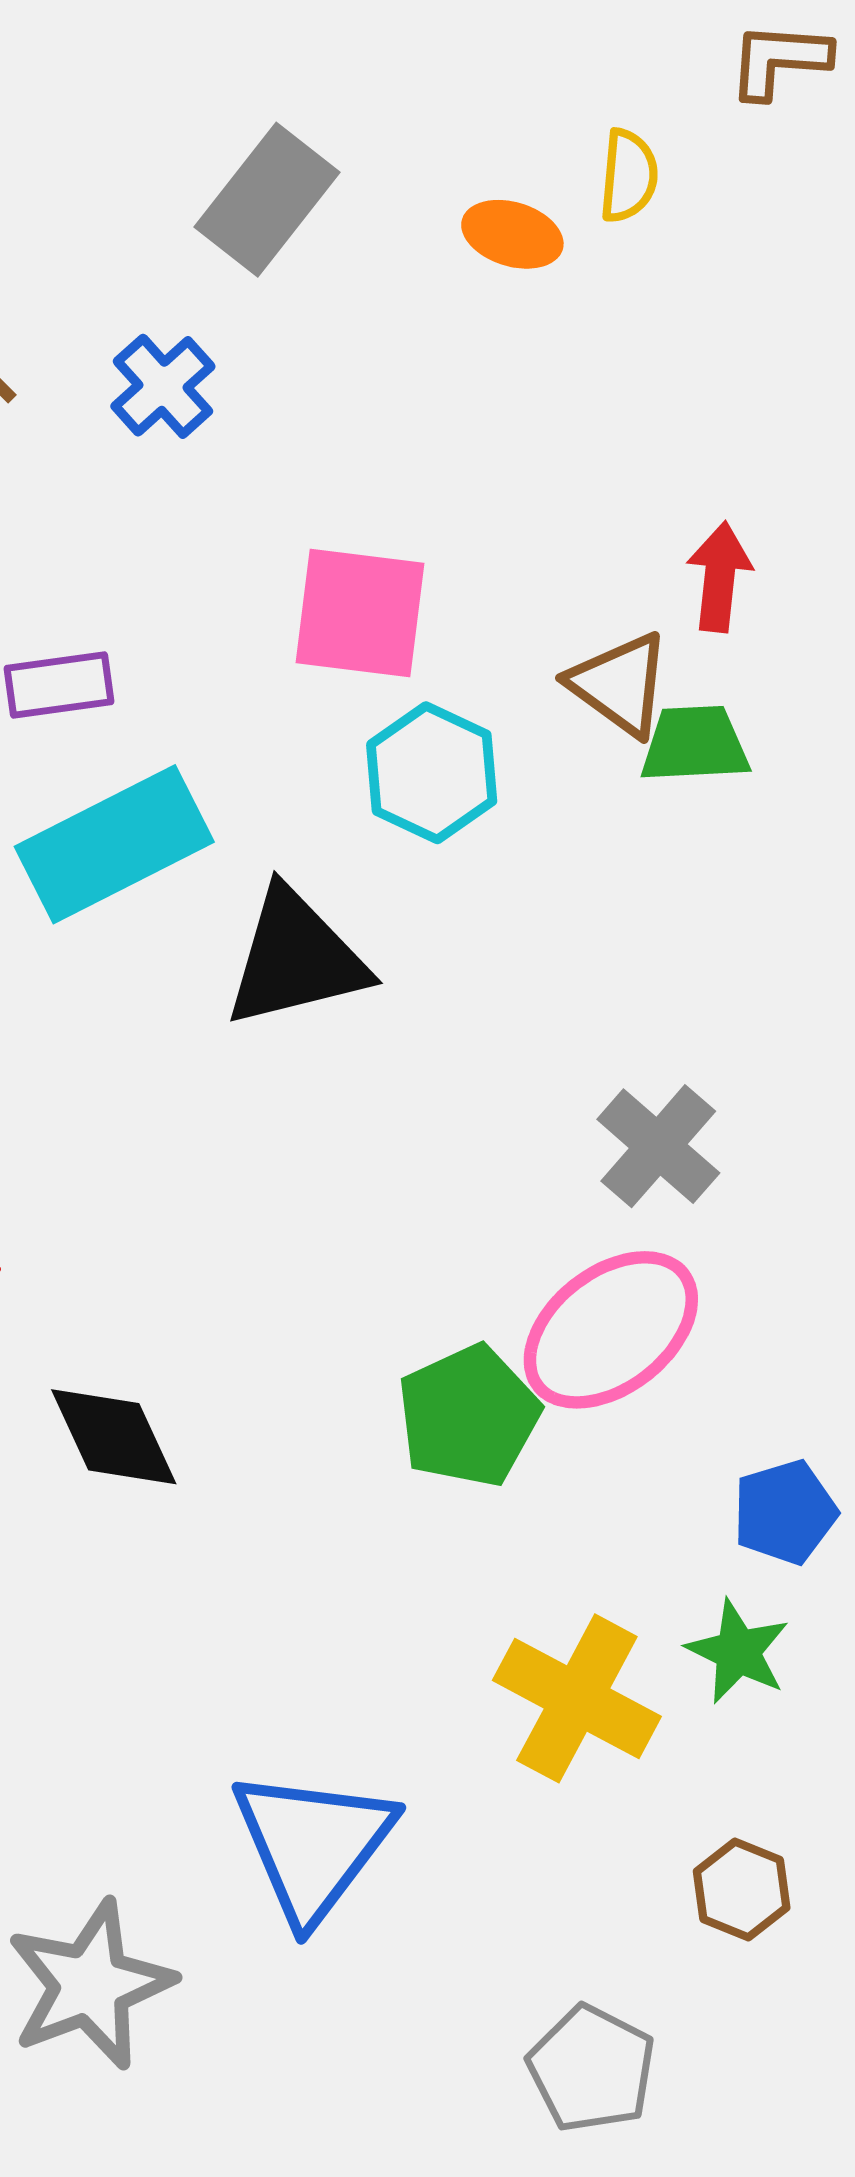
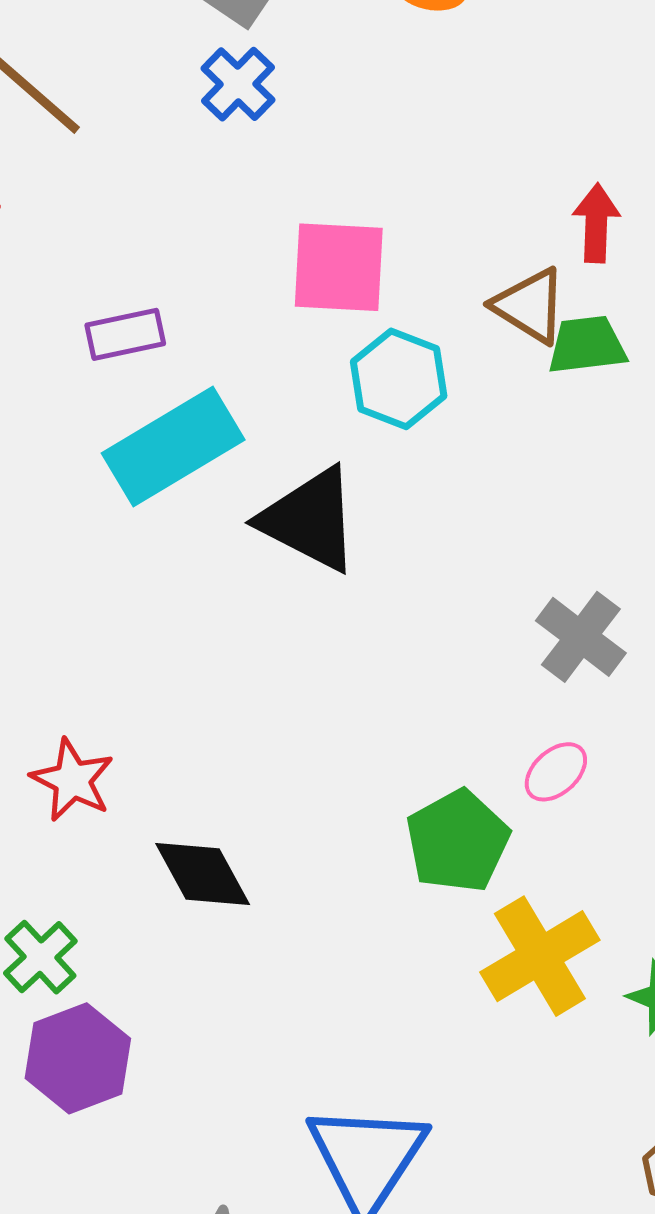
blue cross: (163, 386) -> (238, 84), moved
black triangle: (296, 958) -> (310, 520), turned 45
pink ellipse: (611, 1330) -> (556, 772), size x0.5
yellow cross: (577, 1698) -> (540, 956), moved, turned 35

